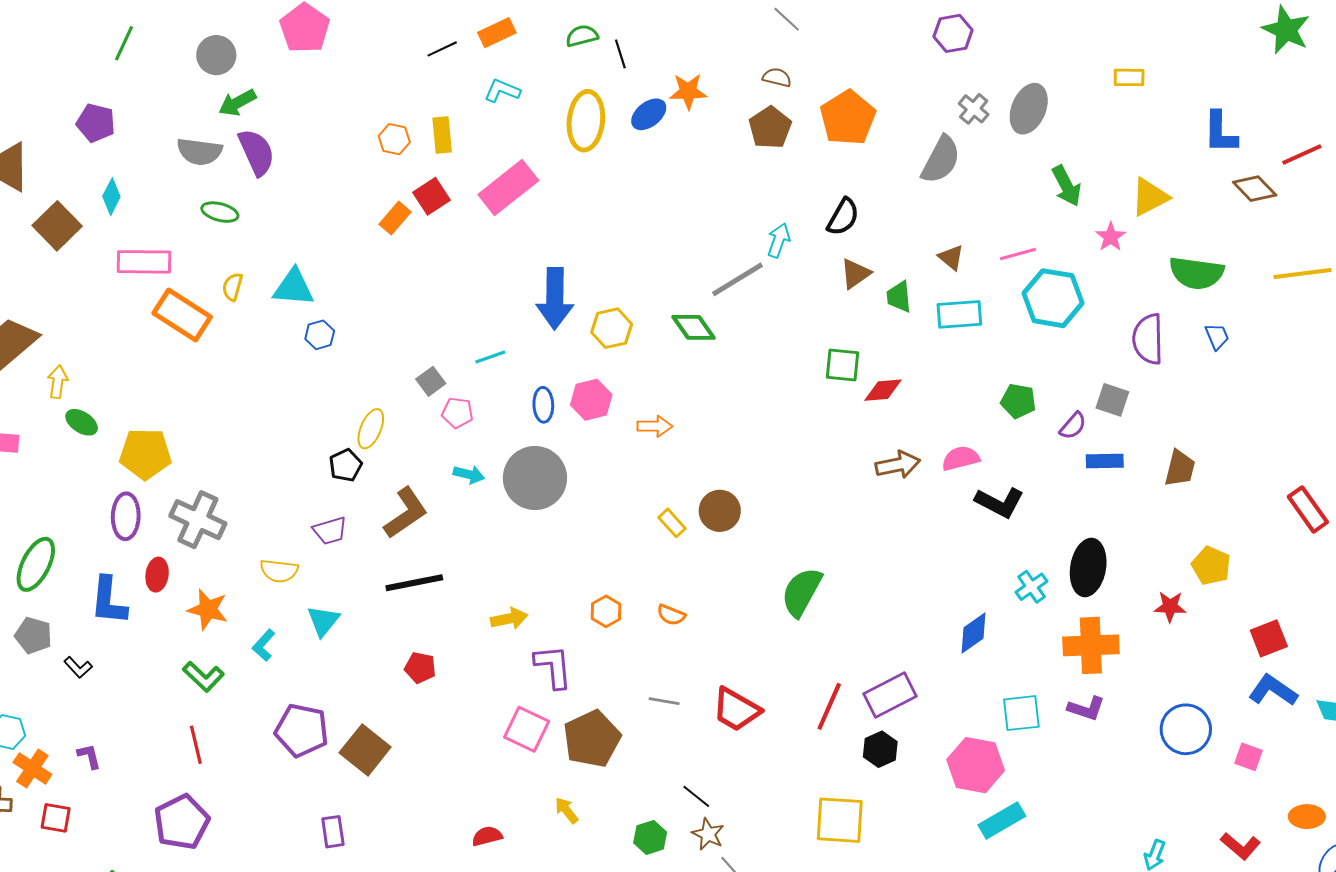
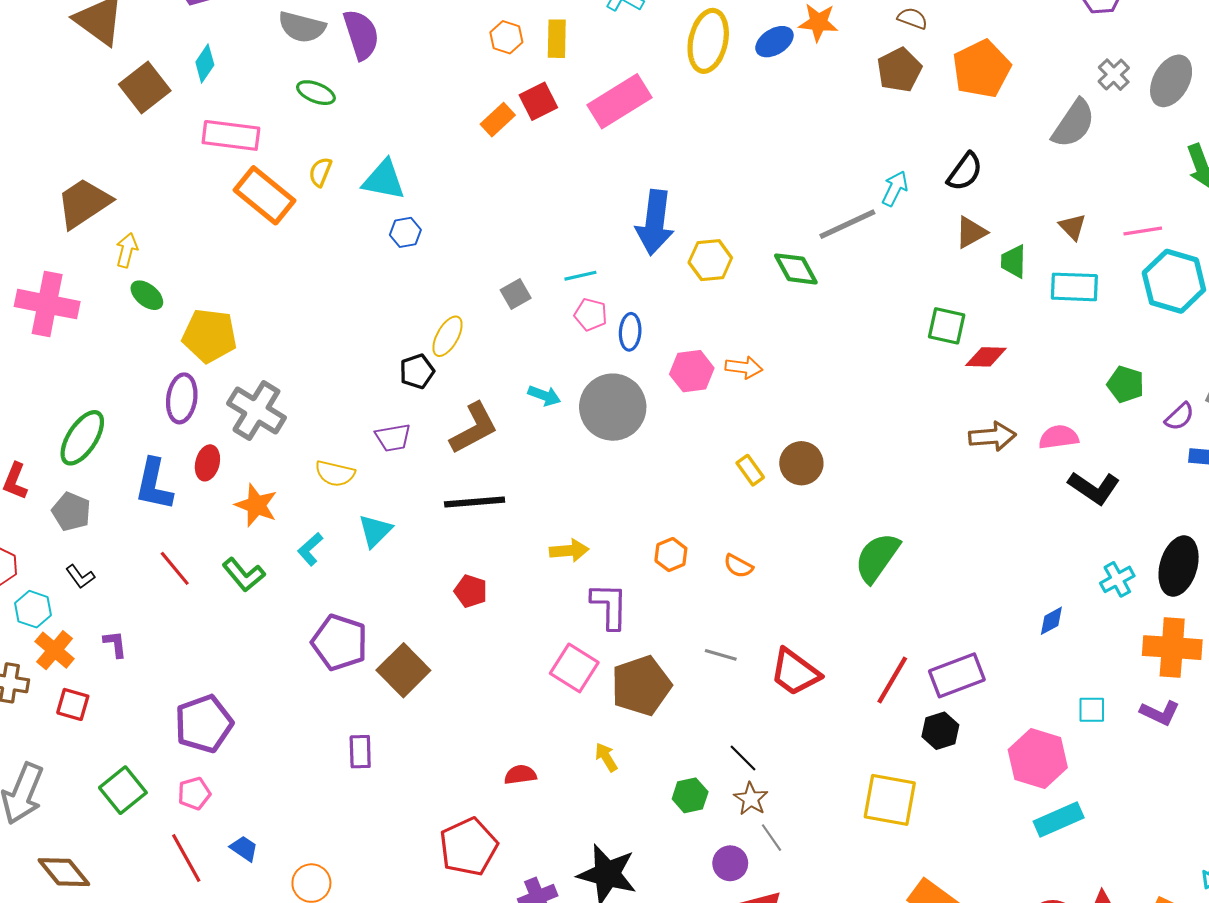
pink hexagon: (591, 400) -> (692, 371), moved
pink pentagon: (457, 413) -> (591, 315), moved
blue diamond: (974, 633) -> (1051, 621), size x0.7
black L-shape: (78, 667) -> (80, 577), moved
cyan square: (1021, 713) -> (1092, 710), size x0.7
red line: (196, 745) -> (175, 568), moved, turned -33

